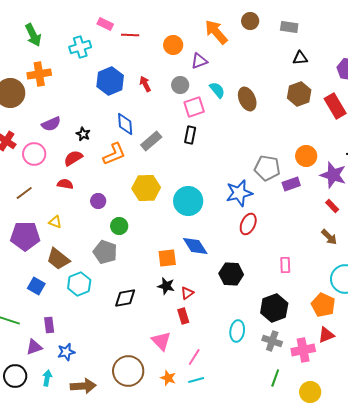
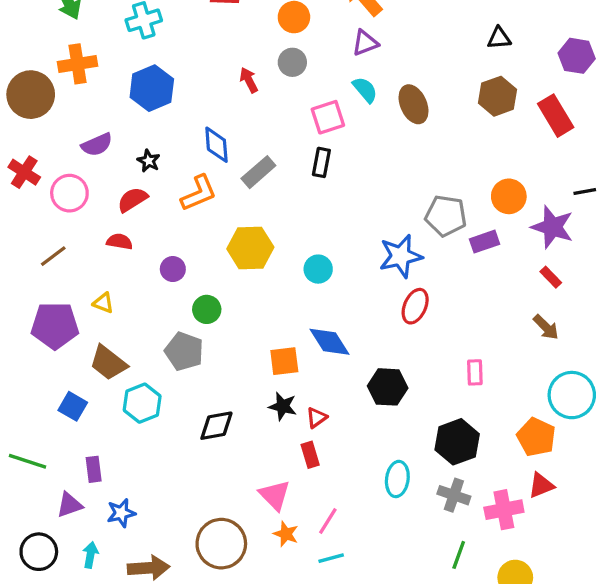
purple triangle: (199, 61) -> (365, 43), moved
blue hexagon: (110, 81) -> (152, 88), moved
gray circle: (180, 85) -> (292, 62), moved
cyan circle: (188, 201) -> (318, 269), size x0.6
orange star: (168, 378) -> (286, 534), moved

